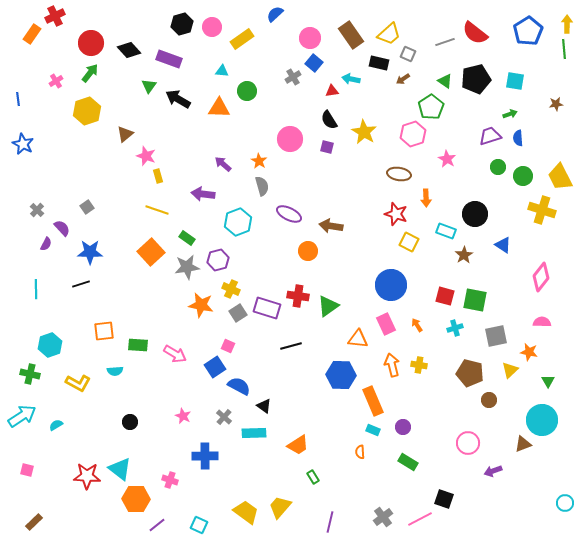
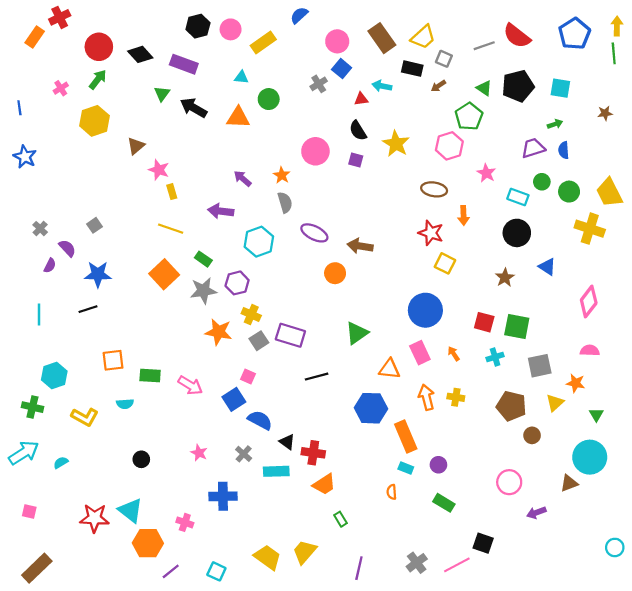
cyan rectangle: (446, 231) -> (518, 197), moved
red cross: (298, 296) -> (313, 453), moved
brown rectangle: (34, 522) -> (37, 568), size x1.6

